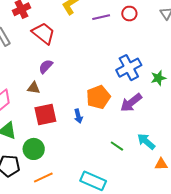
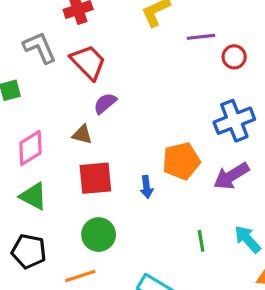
red circle: (129, 14) -> (234, 57), moved
red trapezoid: (43, 33) -> (88, 62), moved
green line: (117, 146) -> (201, 241), turned 40
green circle: (34, 149) -> (99, 235), moved

